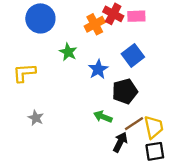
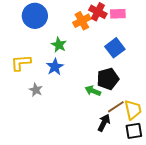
blue star: (98, 69) -> (55, 67), moved
green arrow: (103, 117) -> (93, 91), moved
gray star: (36, 118) -> (36, 90), moved

